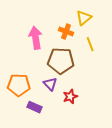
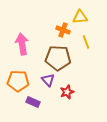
yellow triangle: (84, 18) -> (80, 17), turned 35
pink arrow: (36, 38) -> (22, 44), moved

